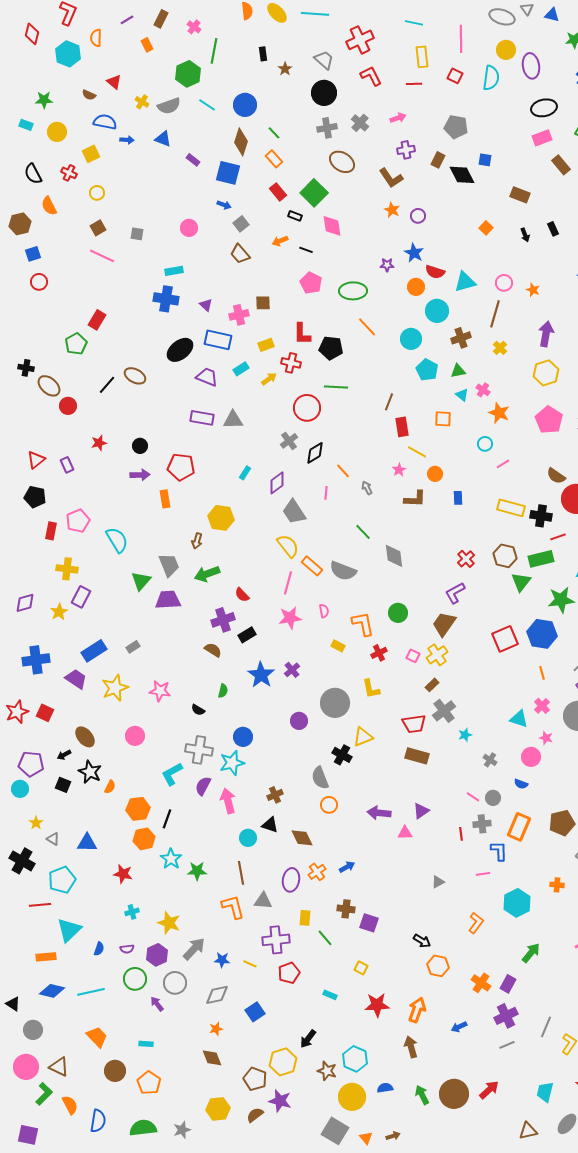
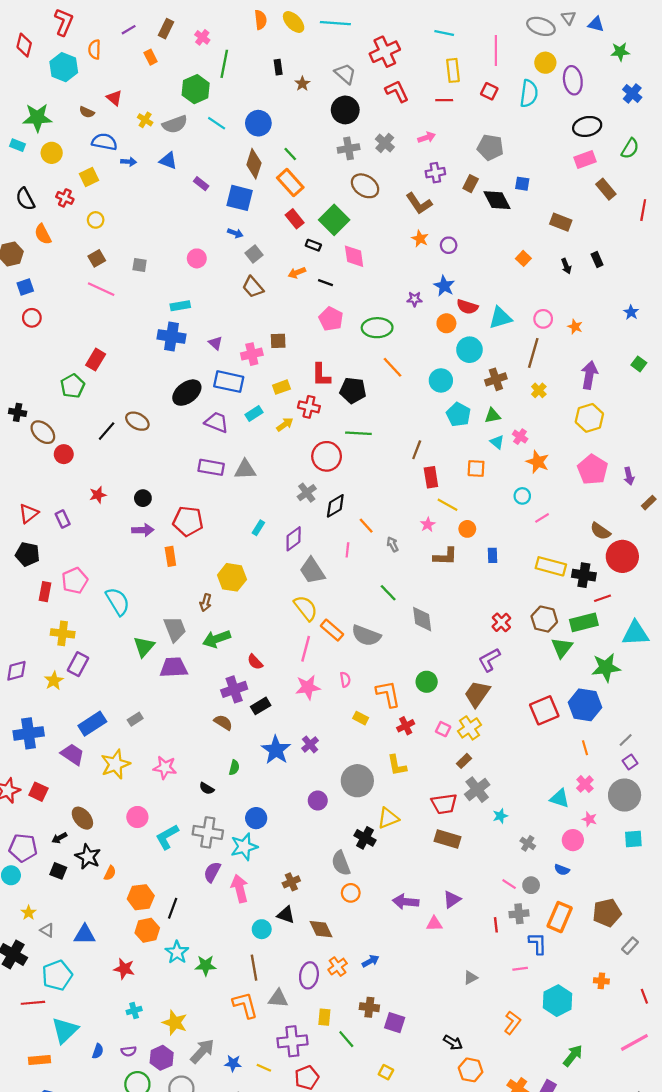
green star: (44, 100) -> (37, 118), size x1.5
orange rectangle: (274, 159) -> (290, 183), size x1.4
cyan L-shape: (172, 774) -> (167, 837), moved

